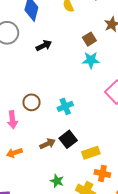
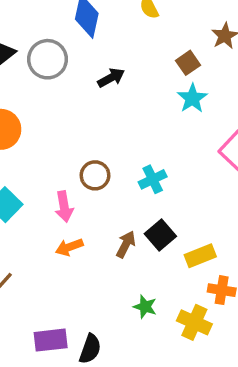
cyan star: (91, 60) -> (192, 98), turned -30
brown arrow: (48, 144) -> (126, 244), turned -35
orange arrow: (14, 153) -> (69, 247), moved

